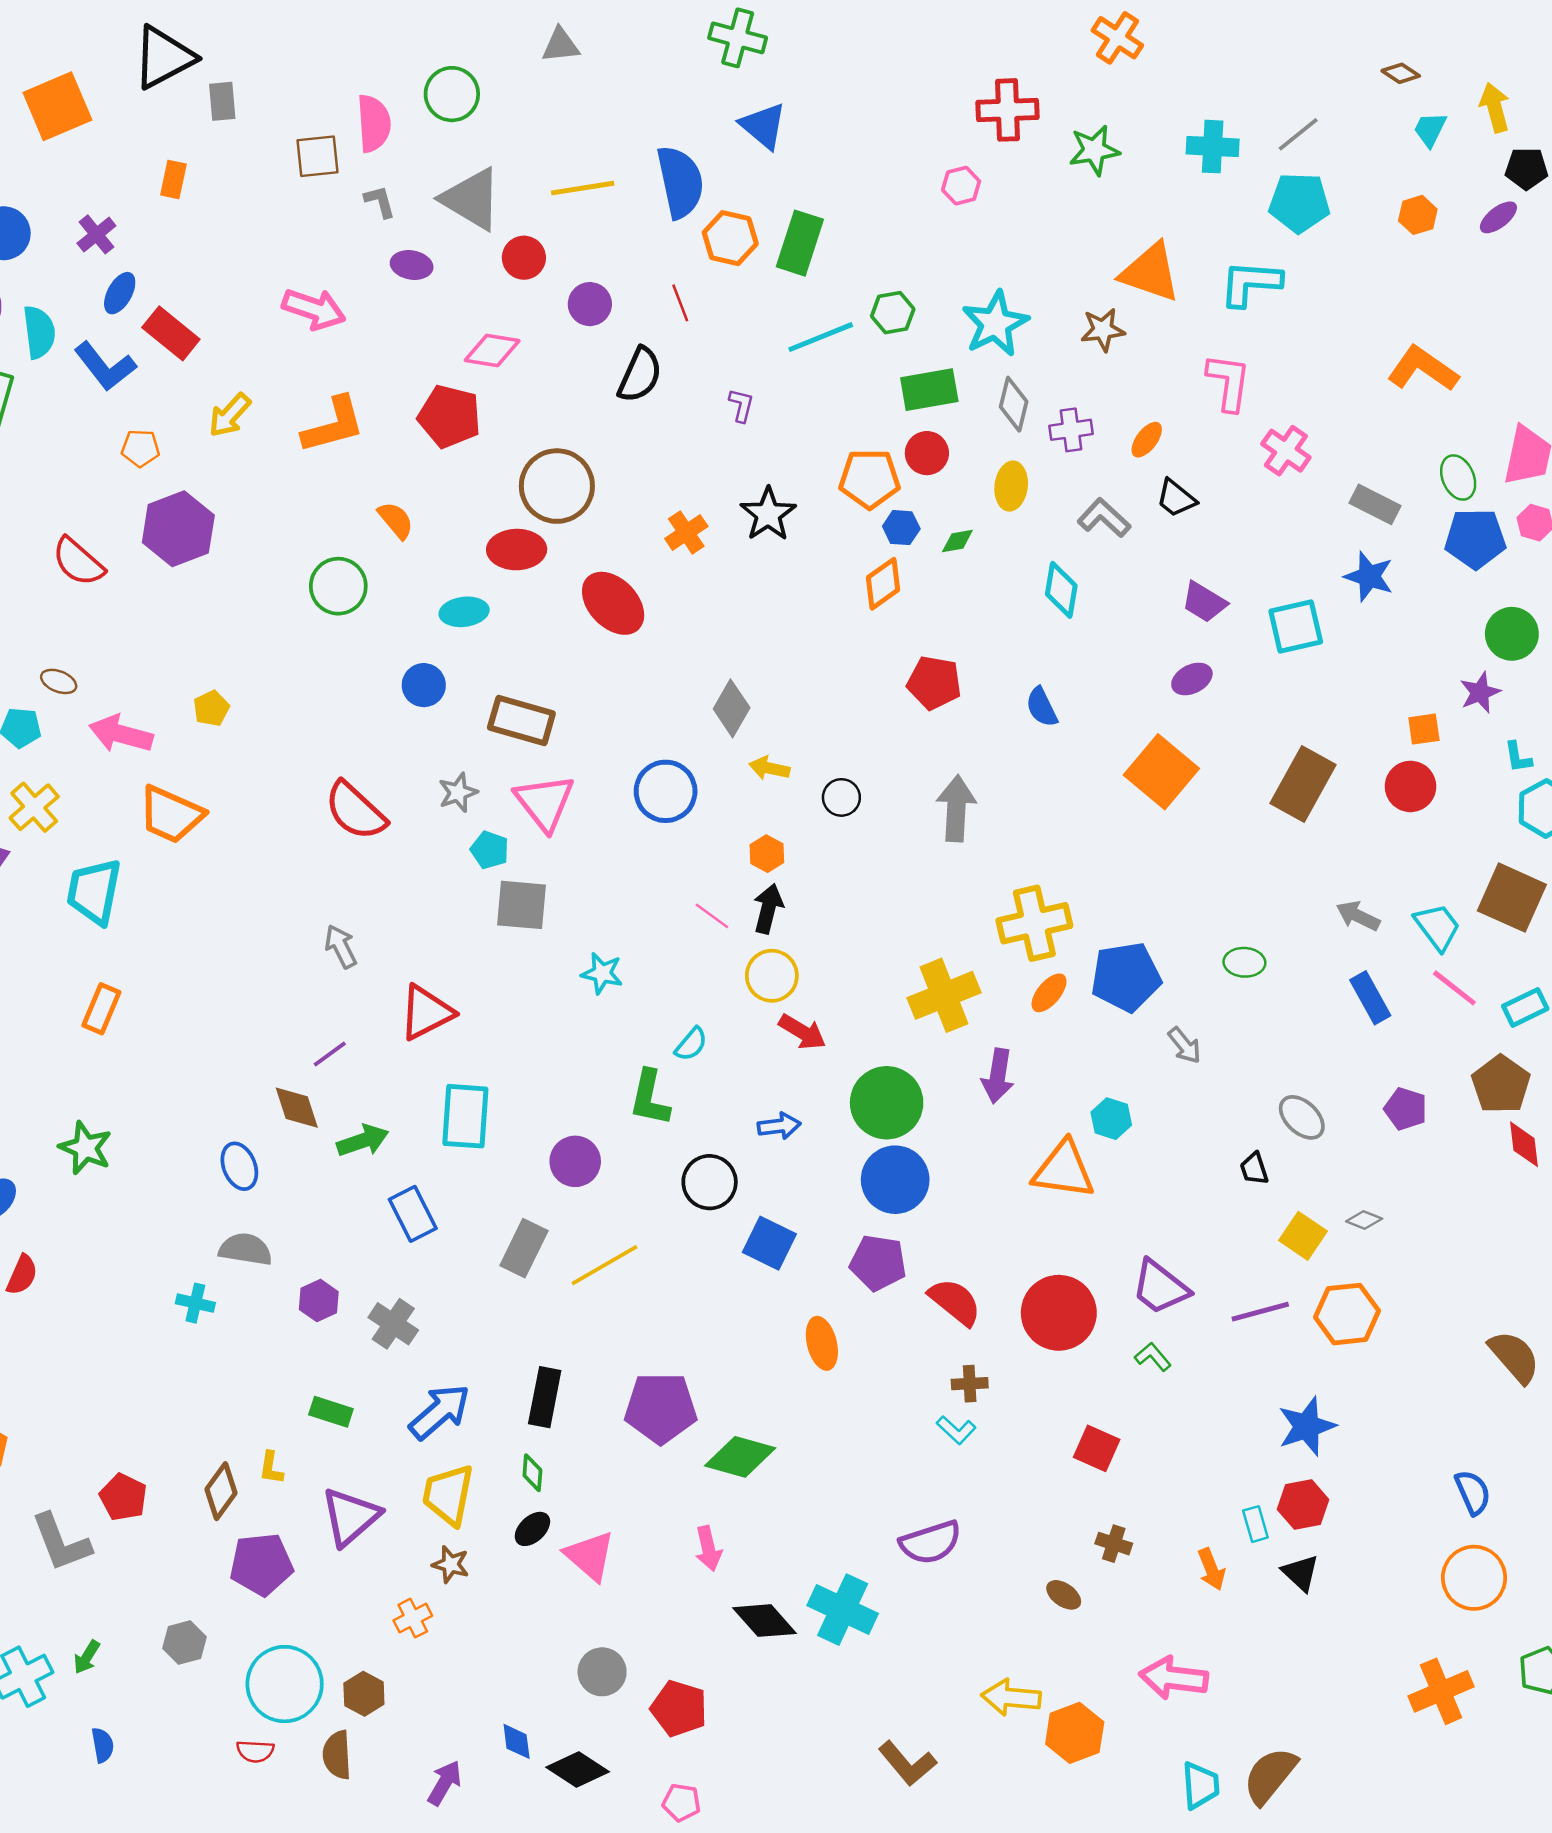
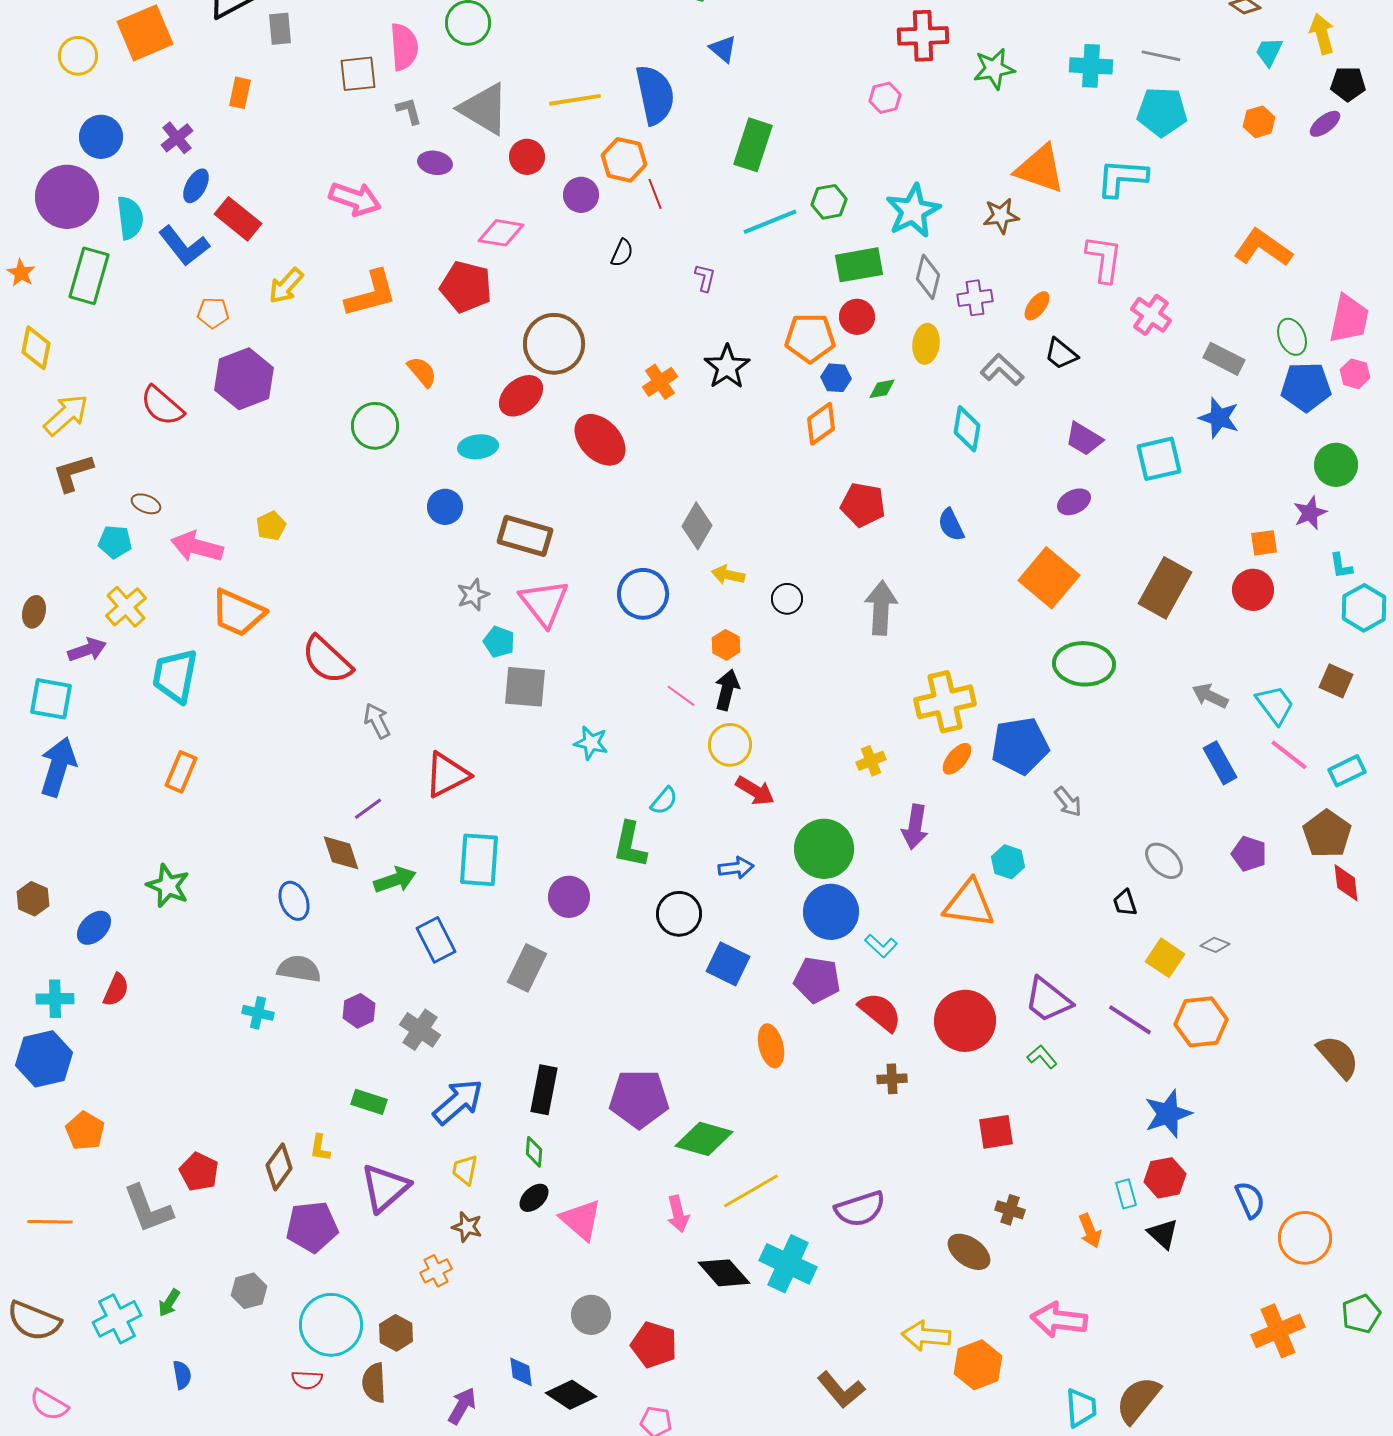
blue triangle: (763, 126) -> (723, 49), size x0.7
gray line: (1298, 134) -> (1161, 56), turned 51
orange hexagon: (730, 238) -> (624, 160), moved
black semicircle: (640, 375) -> (622, 253), size x0.6
red ellipse: (517, 550) -> (521, 396), turned -39
red semicircle: (355, 811) -> (327, 660), moved
brown square: (1512, 898) -> (1336, 681), size x0.6
green ellipse: (1244, 962) -> (1084, 664), moved, size x1.8
yellow cross: (944, 995) -> (871, 761), size x0.5
yellow line: (605, 1265) -> (751, 1191), moved
purple line: (1260, 1312) -> (1130, 1020), turned 48
cyan L-shape: (956, 1430) -> (881, 946), moved
red square: (1097, 1448) -> (996, 1132), turned -33
blue semicircle: (1473, 1492) -> (1250, 1200), moved
yellow trapezoid: (448, 1495) -> (465, 1170), size x0.6
brown ellipse: (1064, 1595) -> (969, 1252), size x1.5

